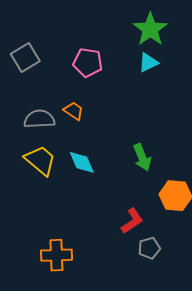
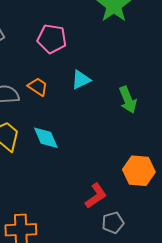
cyan triangle: (148, 63) -> (81, 80), moved
green arrow: (142, 157) -> (128, 100), moved

